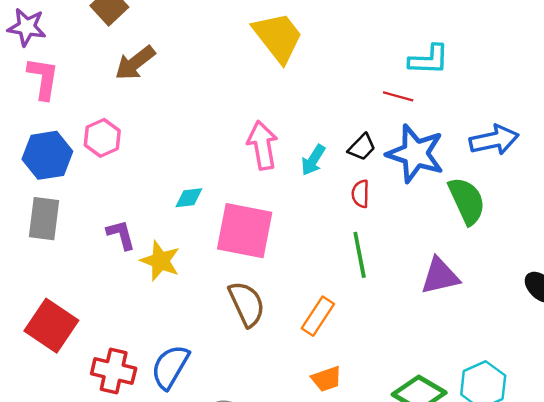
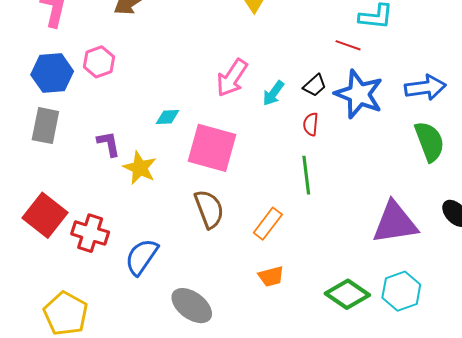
pink arrow: (262, 145) -> (232, 78), turned -141
green semicircle: (467, 201) -> (430, 141), moved
purple triangle: (440, 276) -> (395, 223), moved, size x1.4
red cross: (114, 371) -> (90, 233), moved

